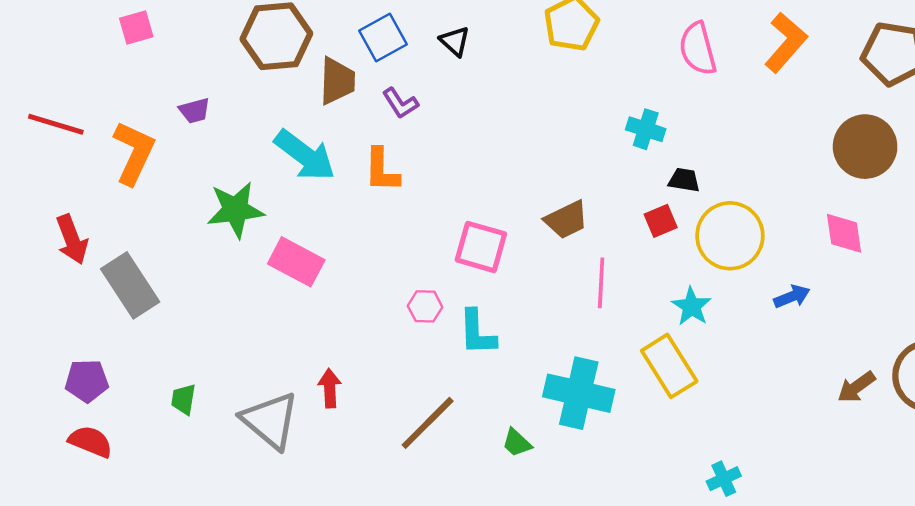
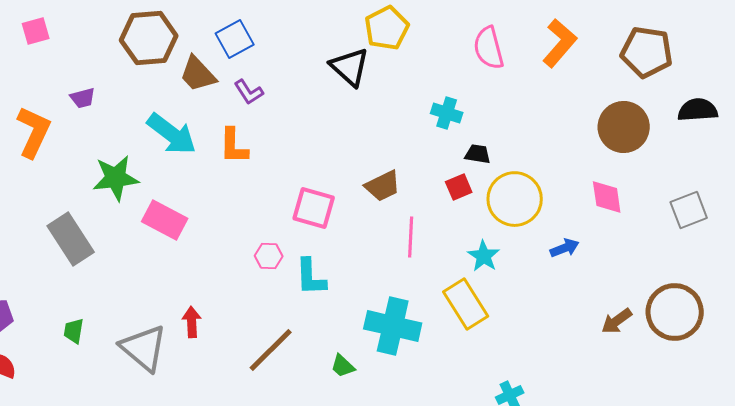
black triangle: (455, 41) -> (350, 67), moved, size x1.6
brown trapezoid: (337, 81) -> (198, 74), turned 135
gray rectangle: (130, 285) -> (71, 239), moved

